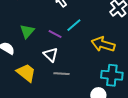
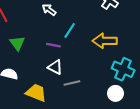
green triangle: (27, 31) -> (17, 43), moved
cyan cross: (112, 75) -> (123, 69), turned 35

